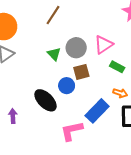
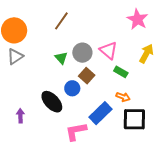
pink triangle: (104, 45) -> (108, 50), turned -48
brown square: (81, 72) -> (87, 76), turned -35

